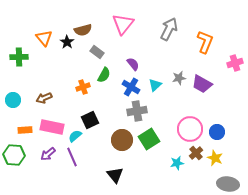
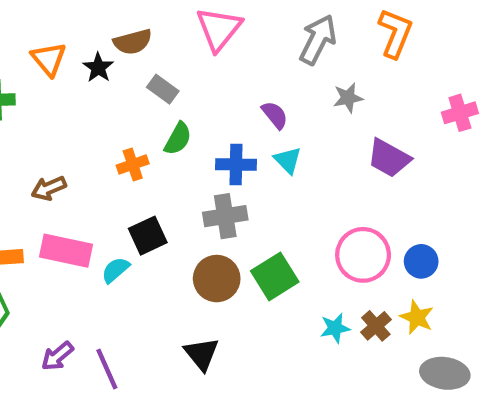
orange L-shape: (205, 42) -> (395, 33), moved
purple semicircle: (133, 64) -> (275, 115), moved
gray star: (179, 78) -> (348, 98), moved
cyan triangle: (155, 85) -> (288, 160), turned -32
blue cross: (131, 87) -> (236, 164), turned -30
gray cross: (137, 111) -> (225, 216), moved
brown cross: (196, 153) -> (376, 326), moved
purple arrow: (48, 154) -> (57, 356), moved
purple line: (72, 157) -> (107, 369), moved

